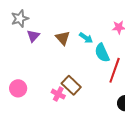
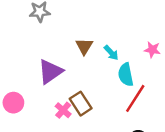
purple triangle: (33, 36) -> (50, 72), moved, size x1.6
pink circle: (18, 88) -> (13, 103), moved

